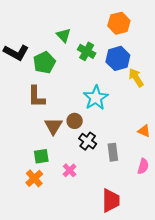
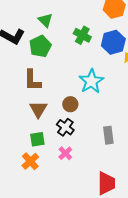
green triangle: (63, 35) -> (45, 20), moved
brown triangle: (53, 126) -> (38, 109), moved
black cross: (88, 141) -> (65, 127), moved

